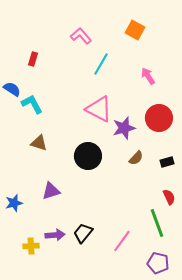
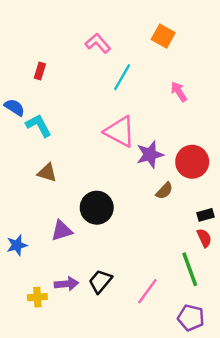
red circle: (159, 118) -> (192, 162), moved
black circle: (88, 156) -> (97, 208), moved
black rectangle: (167, 162) -> (205, 215), moved

